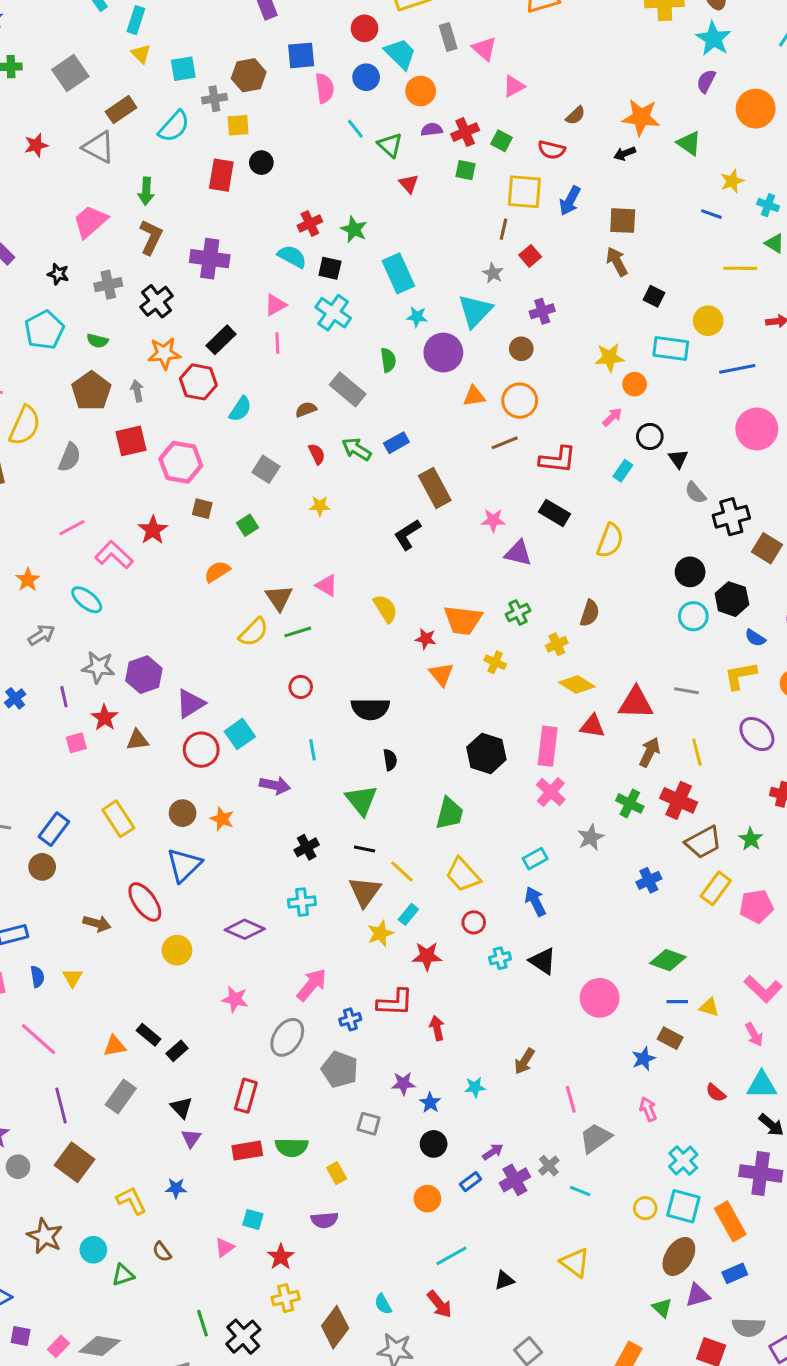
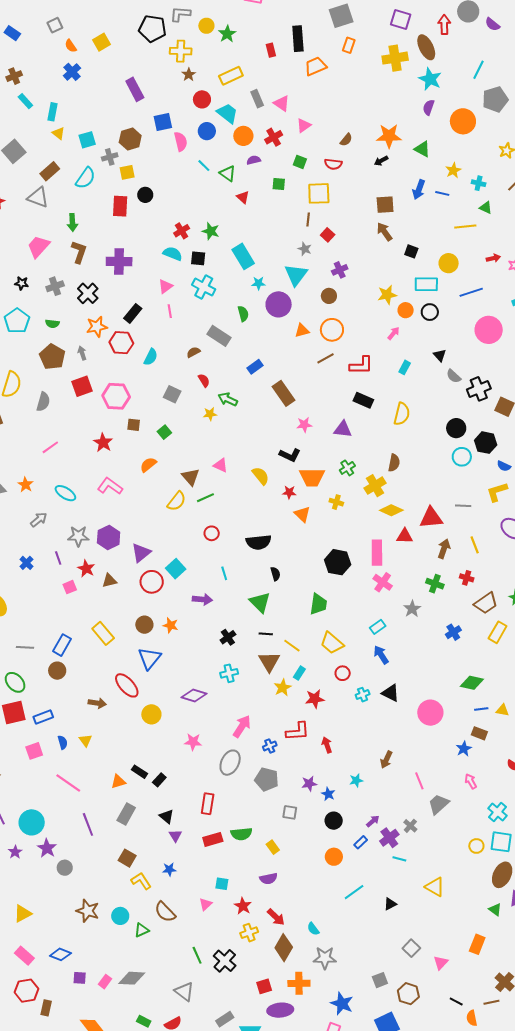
red cross: (465, 132) -> (274, 137), moved
blue arrow: (570, 201) -> (419, 190), moved
black circle: (650, 436) -> (430, 312), moved
green arrow: (357, 449) -> (228, 399), moved
pink star: (493, 520) -> (304, 425), moved
black L-shape: (407, 535) -> (290, 455), moved, turned -115
pink L-shape: (114, 555) -> (110, 486), moved
yellow cross: (557, 644) -> (375, 486), size x1.5
red cross: (679, 800) -> (467, 578), size x0.6
brown square: (75, 1162) -> (127, 858), moved, size x0.7
cyan line: (580, 1191) -> (399, 859), moved
brown semicircle: (162, 1252) -> (165, 912), size x1.6
red arrow: (439, 1304) -> (276, 917), moved

